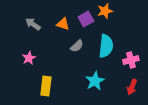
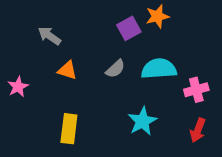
orange triangle: (63, 24) -> (67, 70), moved
cyan semicircle: (106, 46) -> (159, 69), turned -100
pink star: (29, 58) -> (18, 87), moved

